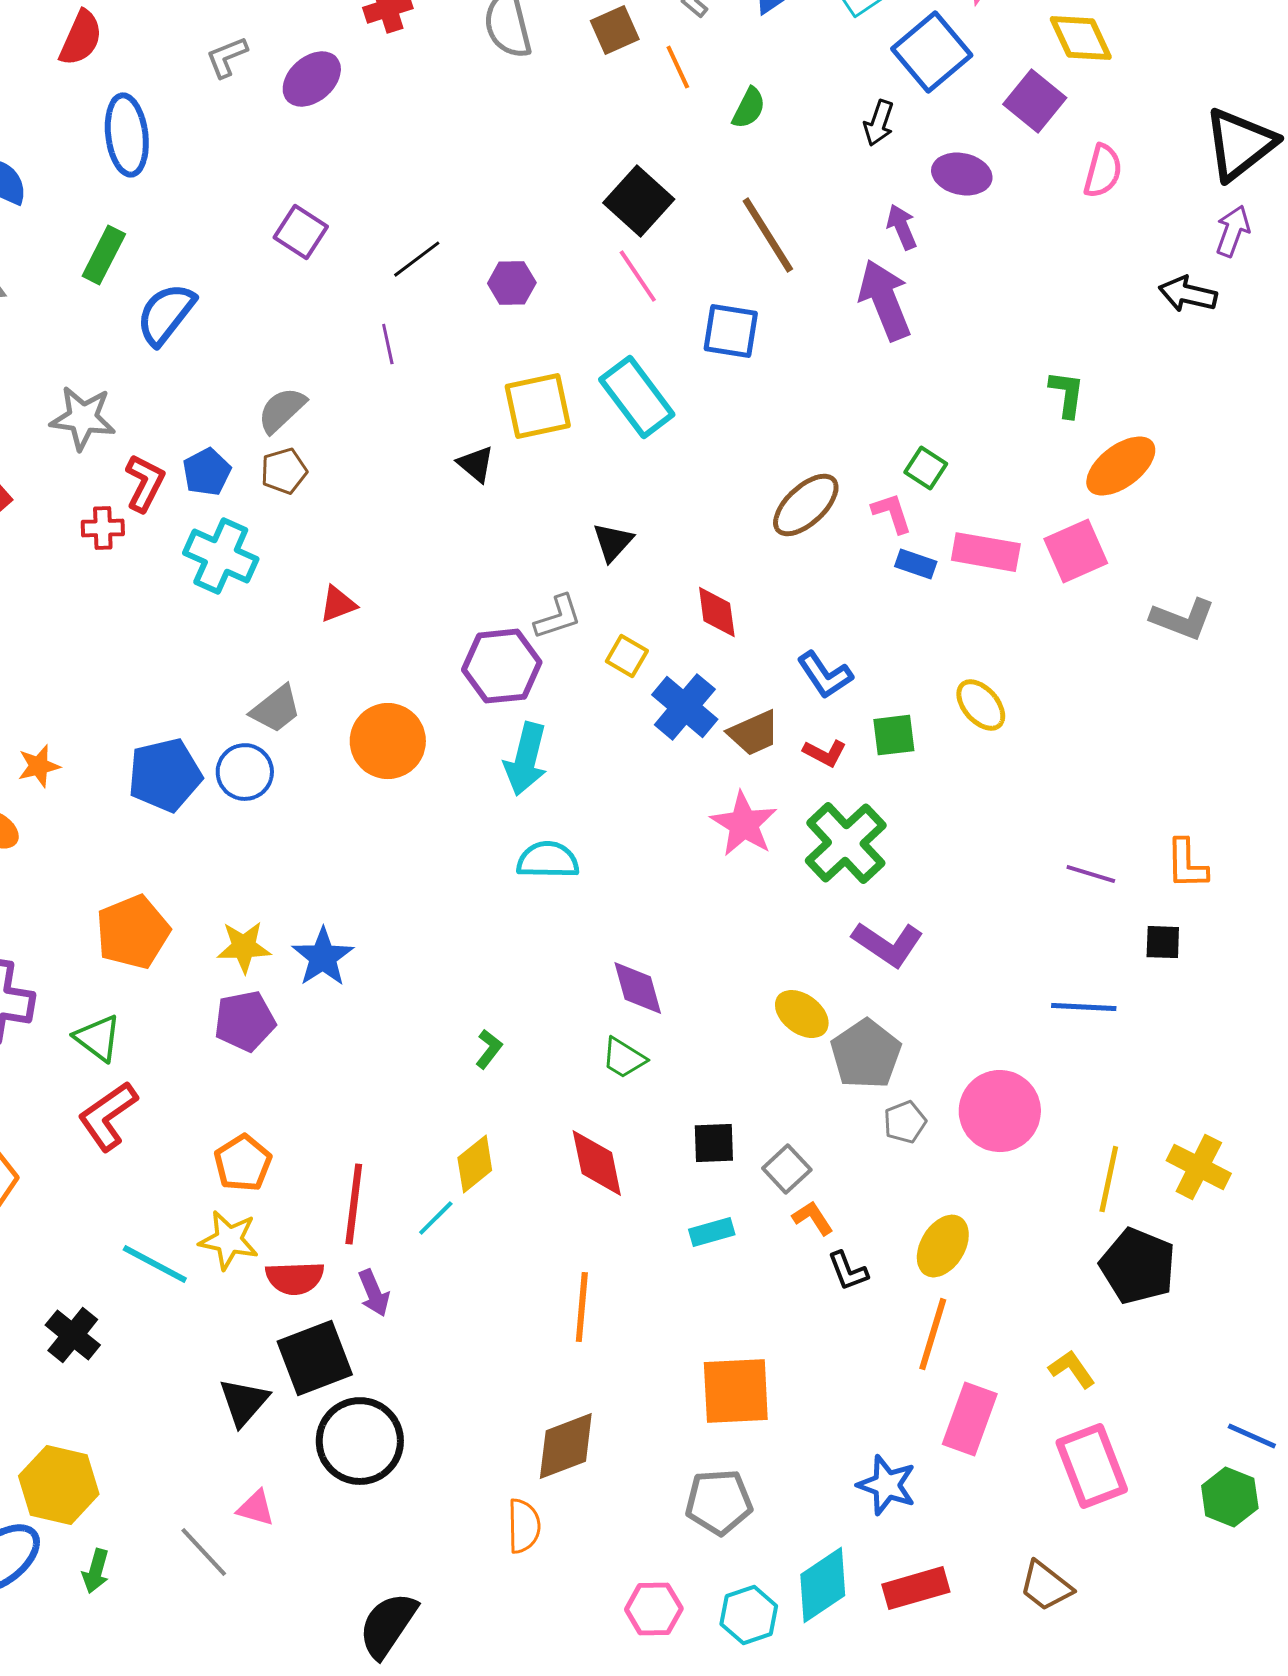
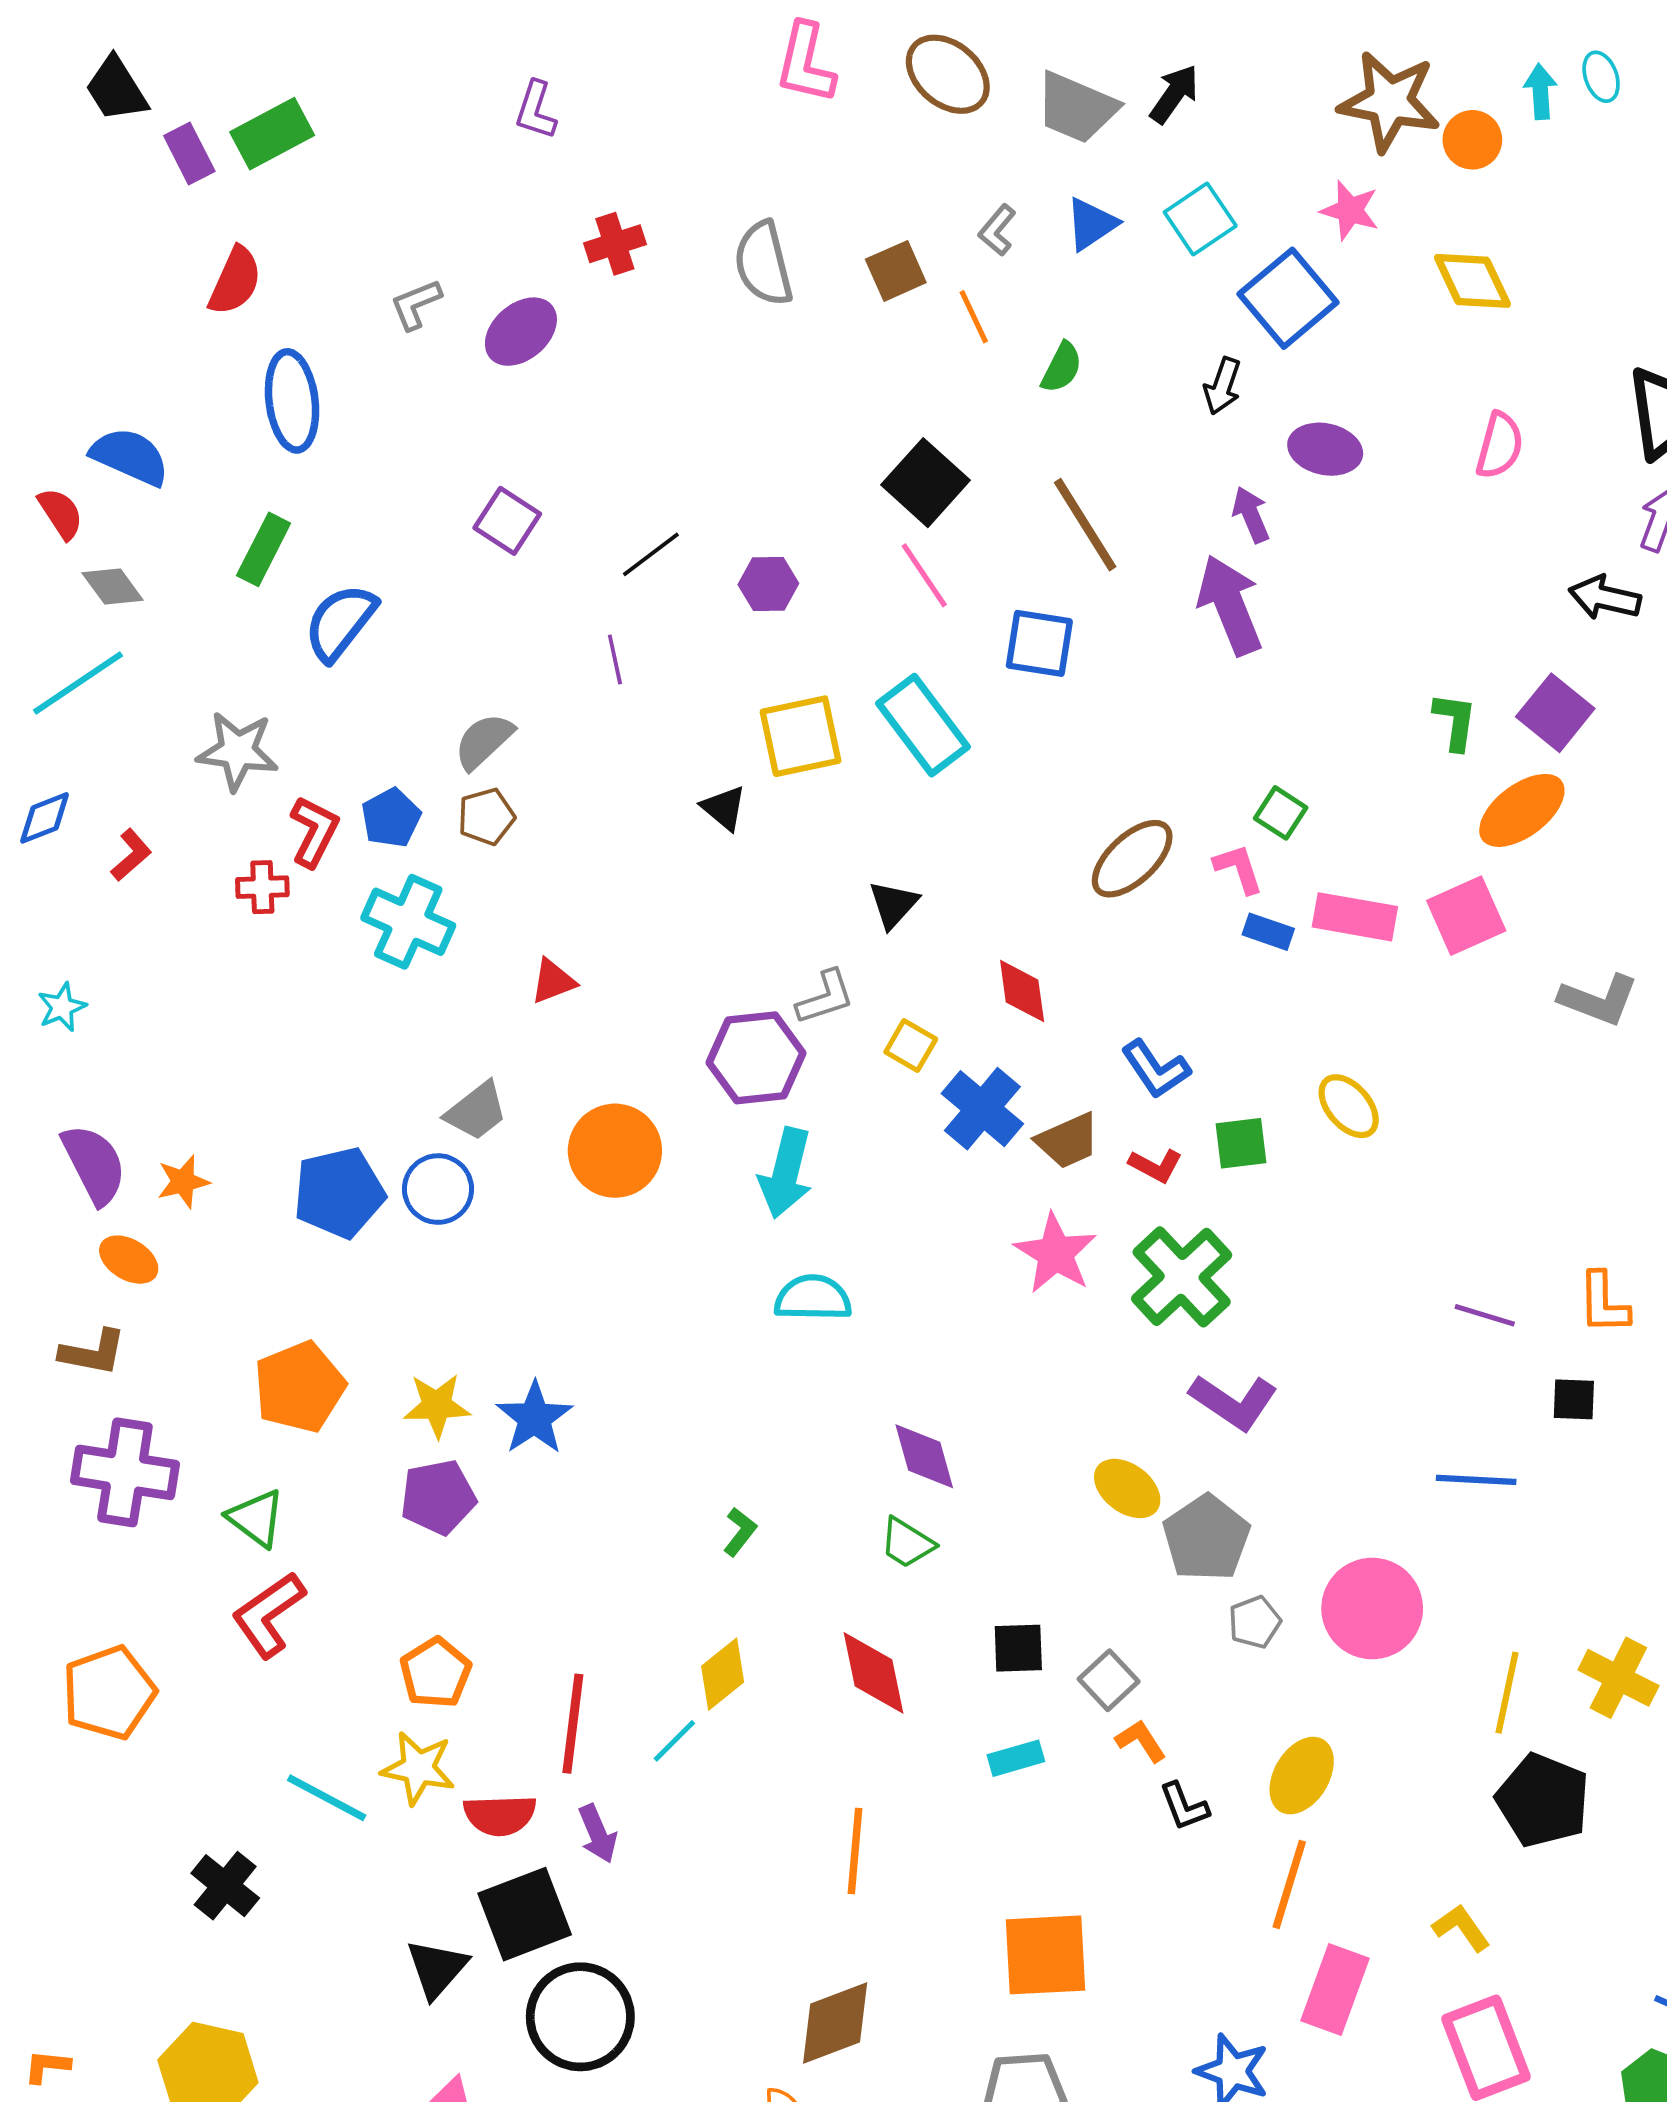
purple square: (1035, 101) -> (1555, 713), moved

